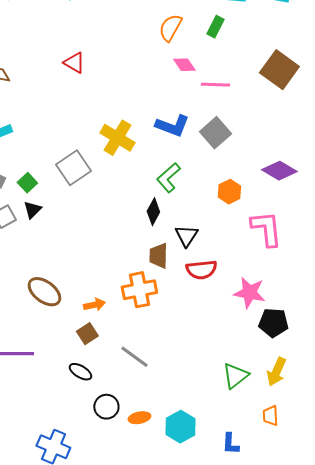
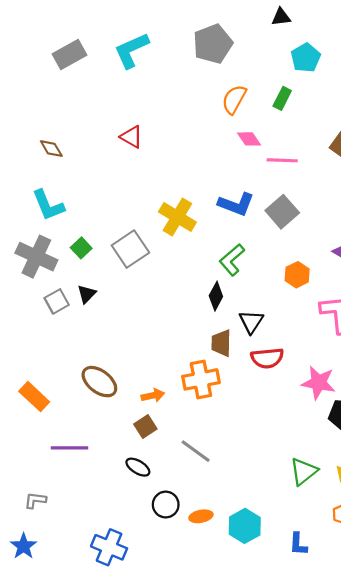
green square: (27, 183) -> (81, 248), moved

